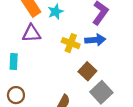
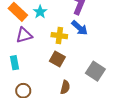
blue arrow: (95, 40) -> (80, 28), turned 60
brown square: (87, 71) -> (57, 59), moved

